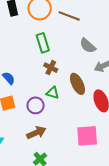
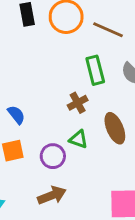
green rectangle: (43, 43) -> (95, 70), moved
brown cross: (51, 68) -> (78, 103), turned 32

